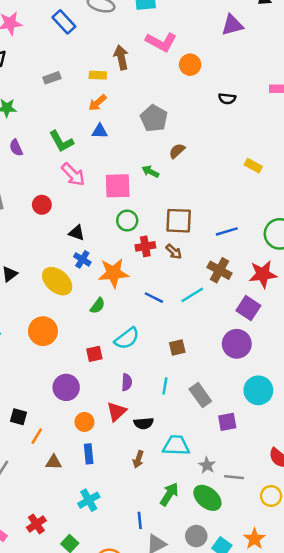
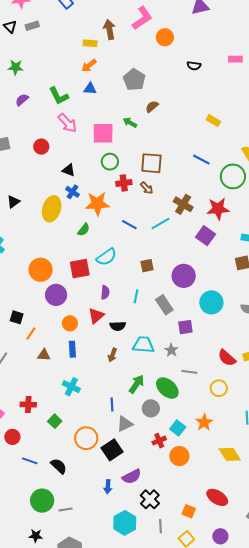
pink L-shape: (161, 42) -> (142, 18), turned -65
gray rectangle: (52, 78) -> (32, 26), moved
purple semicircle: (16, 148) -> (22, 100), turned 72
blue line: (227, 231) -> (201, 160), moved, turned 42
yellow ellipse: (57, 281) -> (52, 209), turned 65
orange circle: (43, 331) -> (41, 270), moved
purple circle: (237, 344) -> (184, 276), moved
red square: (94, 354) -> (80, 269), size x1.5
gray star: (207, 465) -> (171, 350), moved
cyan cross: (89, 500) -> (71, 387), turned -36
red cross: (36, 524) -> (28, 405), turned 35
gray circle: (196, 536) -> (151, 408), moved

